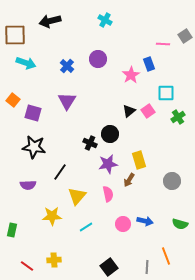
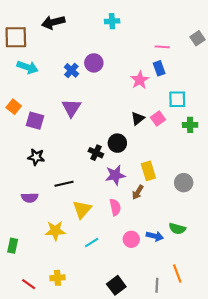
cyan cross: (105, 20) -> (112, 21), turned -32
pink line: (163, 44) -> (162, 47), moved
purple circle: (98, 59) -> (94, 63), moved
green cross: (178, 117) -> (190, 125), turned 32
black star: (34, 147) -> (36, 157), size x0.7
black line: (60, 172) -> (64, 184), turned 42
gray circle: (172, 181) -> (184, 183), moved
green semicircle: (180, 224) -> (177, 229), moved

